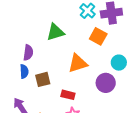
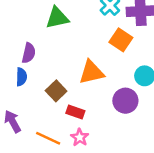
green triangle: (55, 32) -> (57, 18), moved
brown square: (43, 79) -> (56, 91), moved, turned -35

